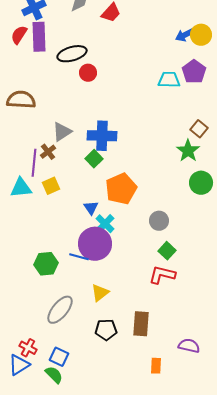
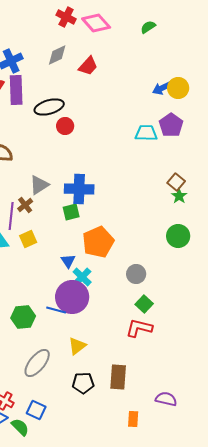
green star: (188, 151) -> (179, 196), moved, size x0.7
green square: (94, 159) -> (71, 212), turned 30
green semicircle: (54, 375) -> (20, 427), moved

